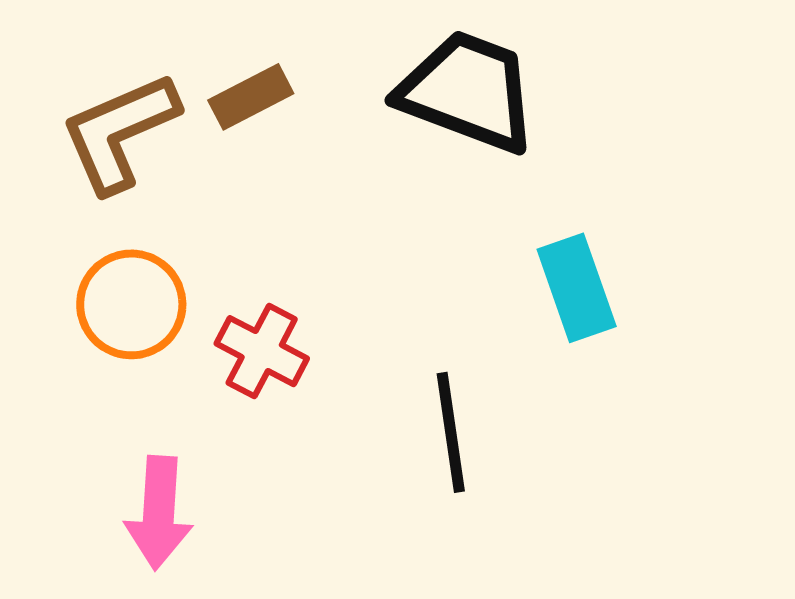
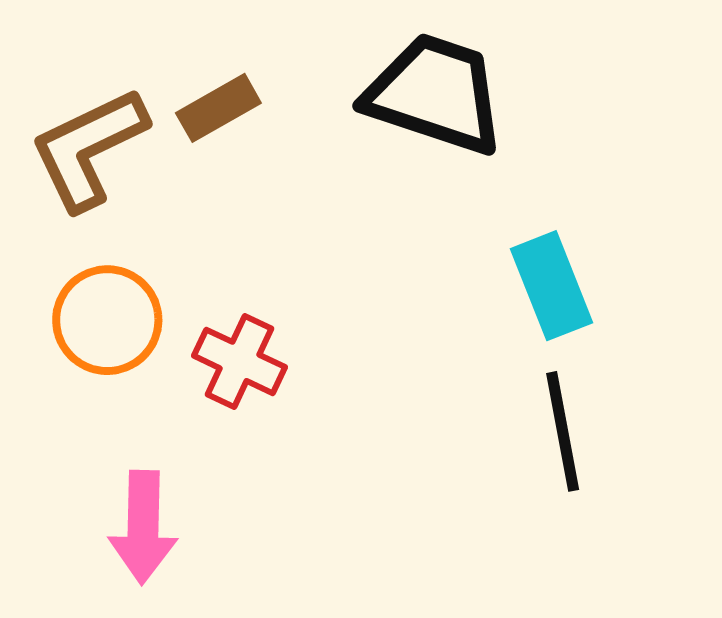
black line: (451, 432) -> (563, 431), moved

